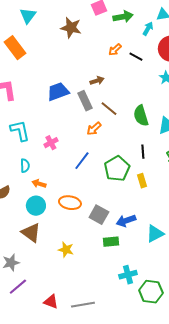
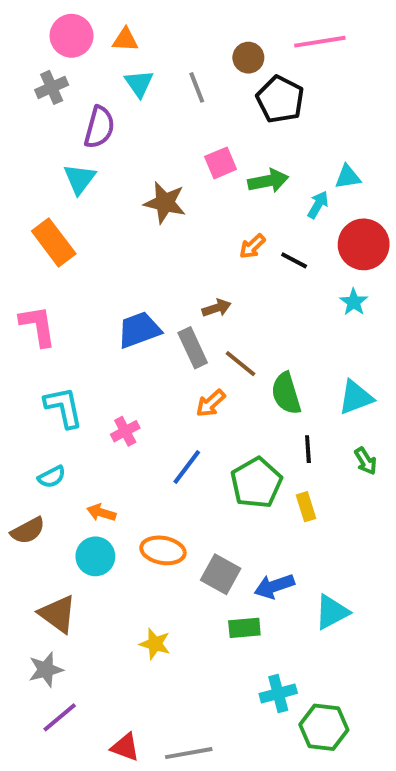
green semicircle: (141, 116) -> (286, 393), moved
cyan semicircle: (25, 166) -> (52, 477), moved, turned 64
brown triangle: (31, 233) -> (58, 614), moved

